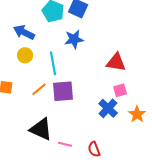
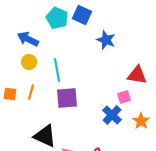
blue star: (74, 39) -> (106, 40), moved, turned 30
red triangle: (116, 62) -> (137, 75), moved
orange line: (39, 89) -> (31, 92), moved, turned -35

